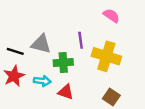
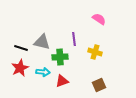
yellow cross: (106, 56) -> (95, 52), size x0.6
red triangle: (66, 92) -> (62, 81), turned -40
brown square: (111, 97) -> (99, 85), turned 32

